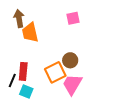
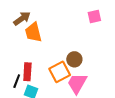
brown arrow: (19, 18) -> (22, 19), turned 66
pink square: (73, 18) -> (94, 16), moved

